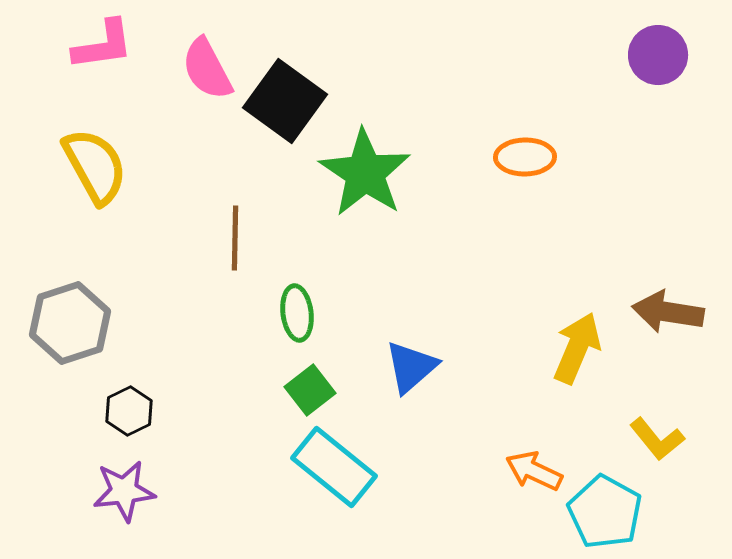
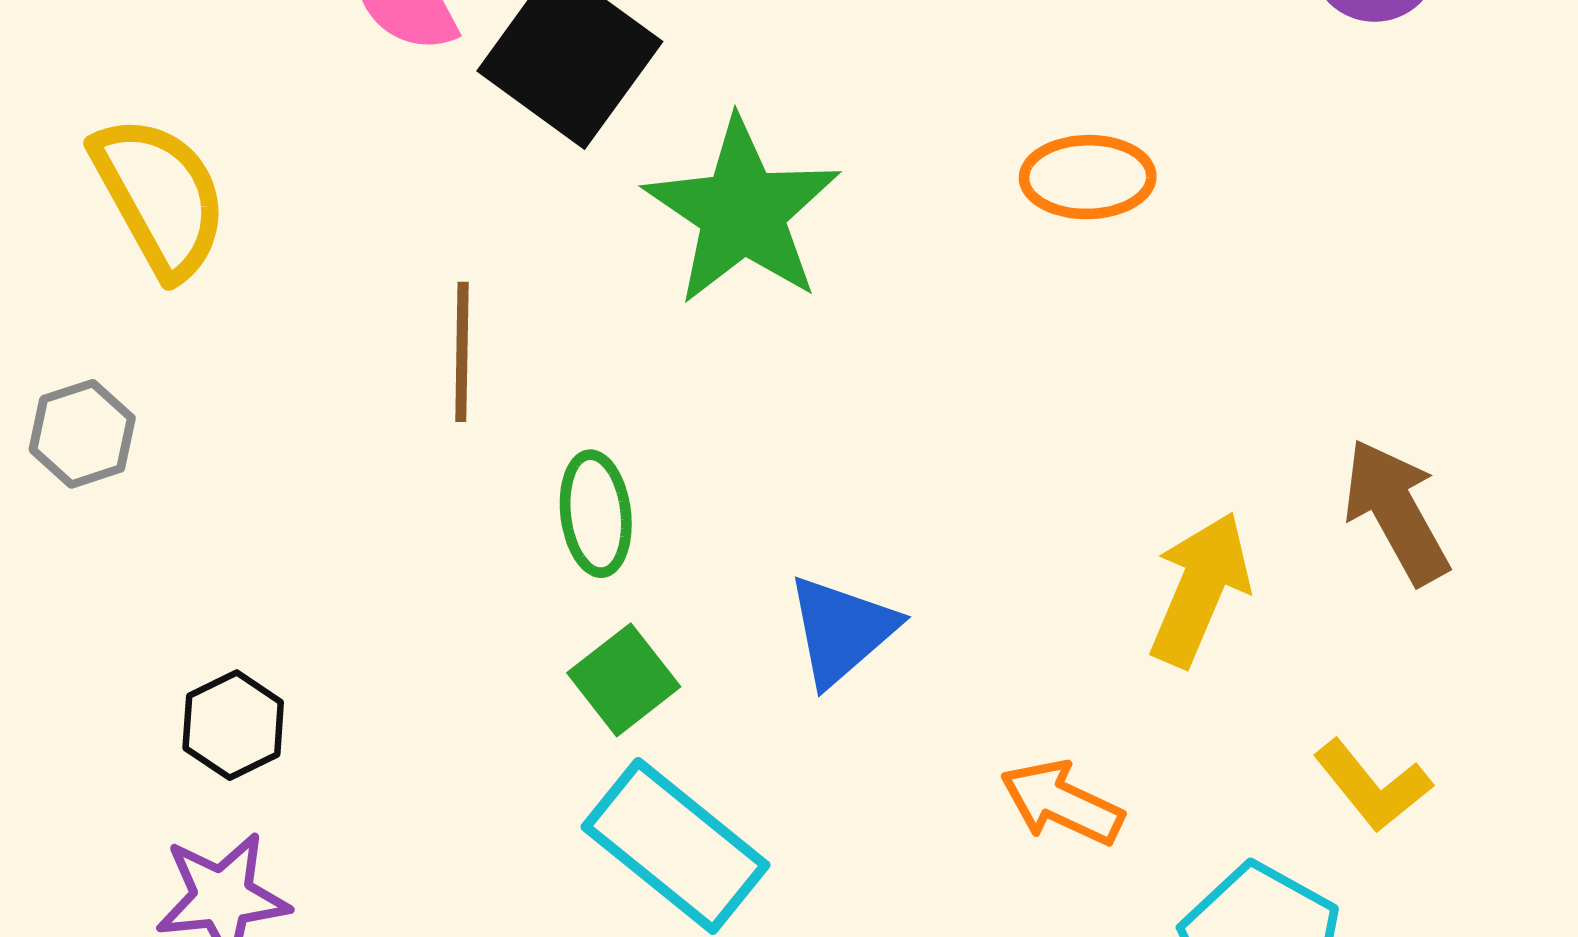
brown arrow: (668, 312) -> (1396, 512), turned 52
gray hexagon: (70, 323) -> (82, 434), moved, size x0.6
orange arrow: (534, 471) -> (1062, 803), moved

